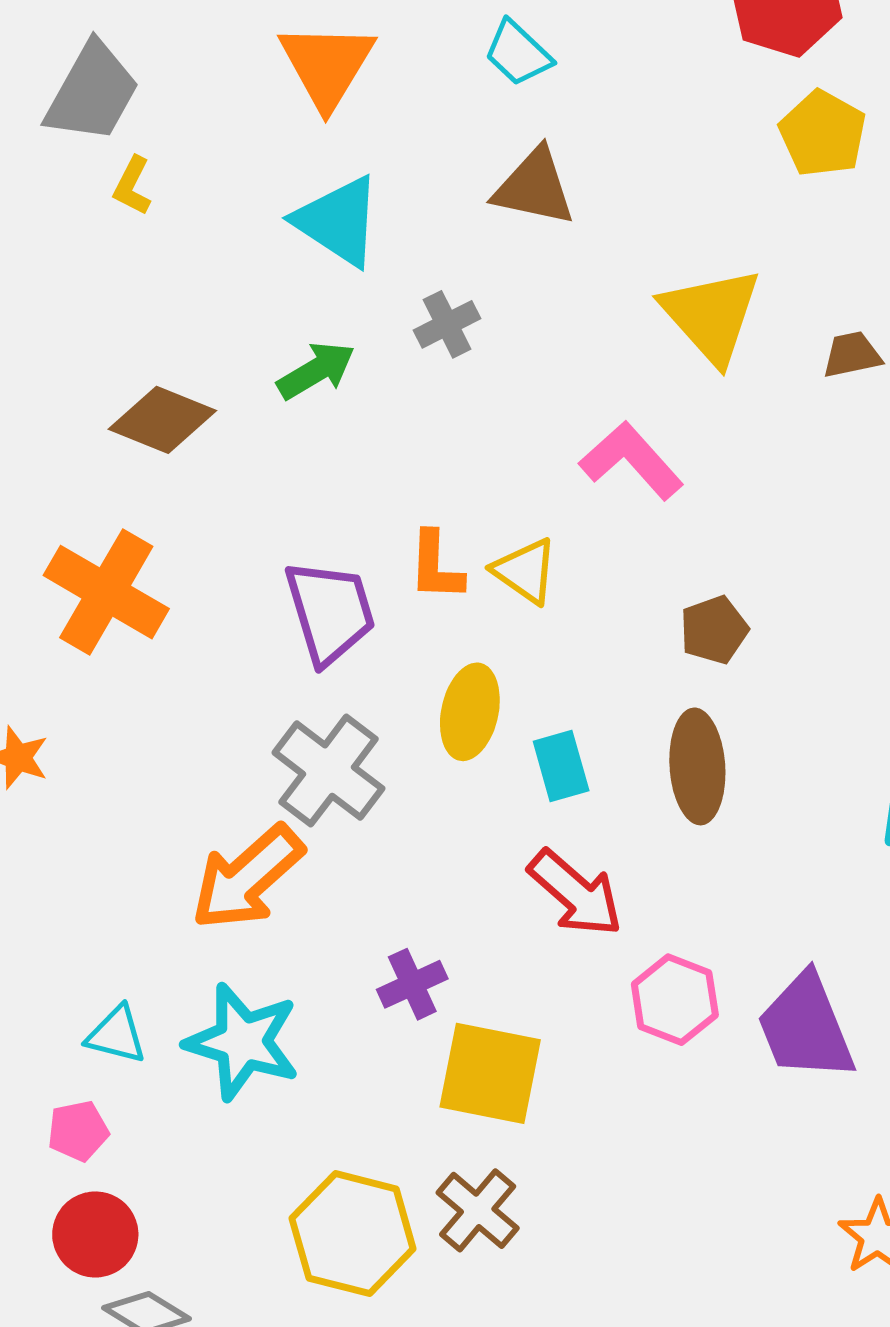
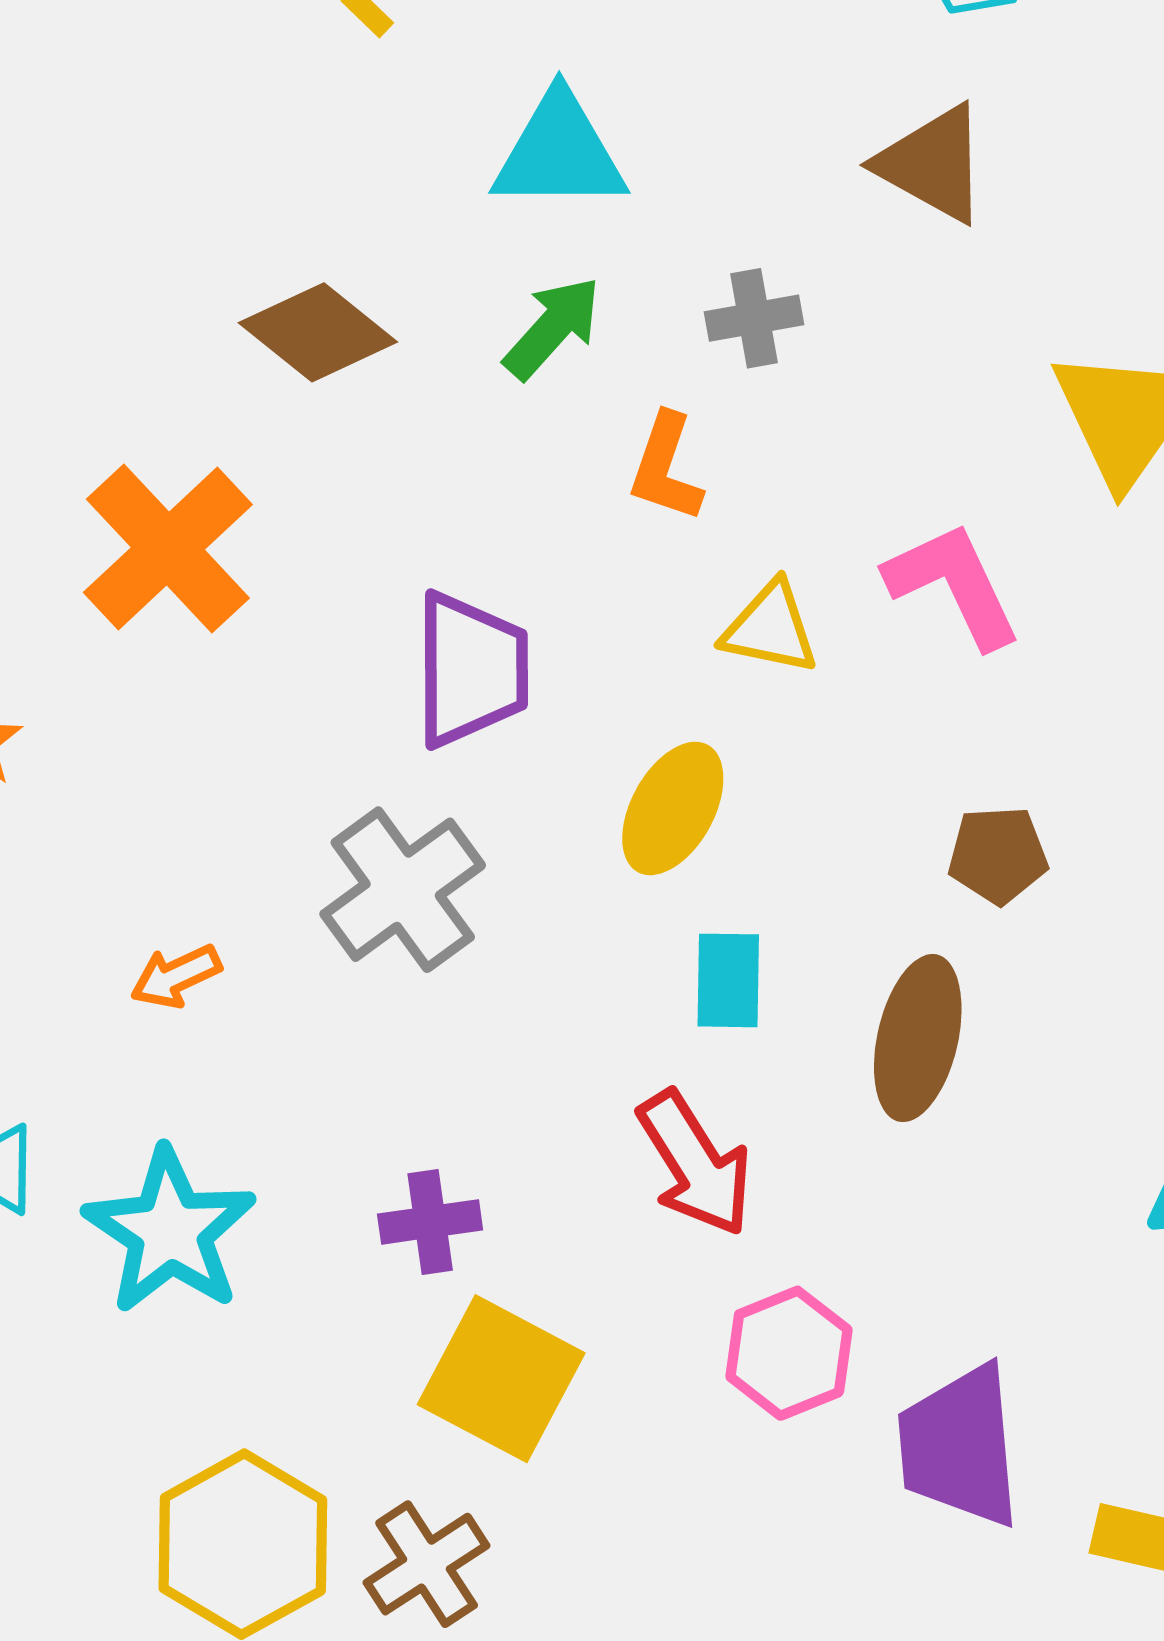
cyan triangle: (338, 221) -> (559, 152), moved, turned -50
green arrow: (316, 371) -> (552, 328), turned -34
orange L-shape: (436, 566) -> (666, 468), moved
yellow triangle: (525, 571) -> (770, 628), moved, turned -40
yellow ellipse: (470, 712) -> (673, 808), moved
orange arrow: (247, 878) -> (176, 976), moved, size x0.5

